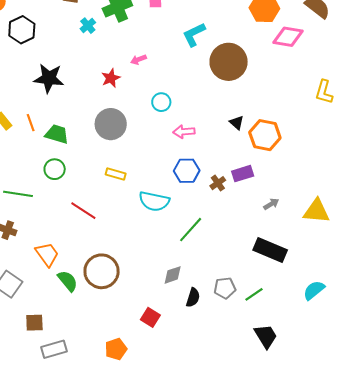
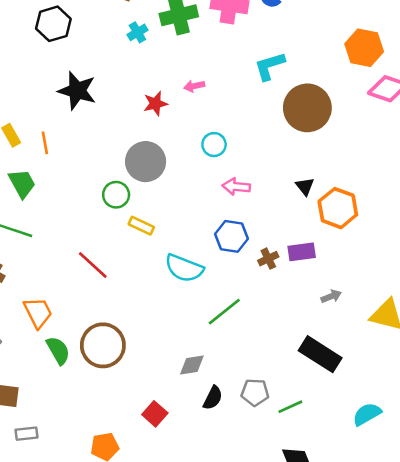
green trapezoid: (57, 134) -> (22, 183), moved, turned 35
green circle: (55, 169) -> (116, 195), moved
gray rectangle: (54, 349) -> (26, 434), size x0.7

